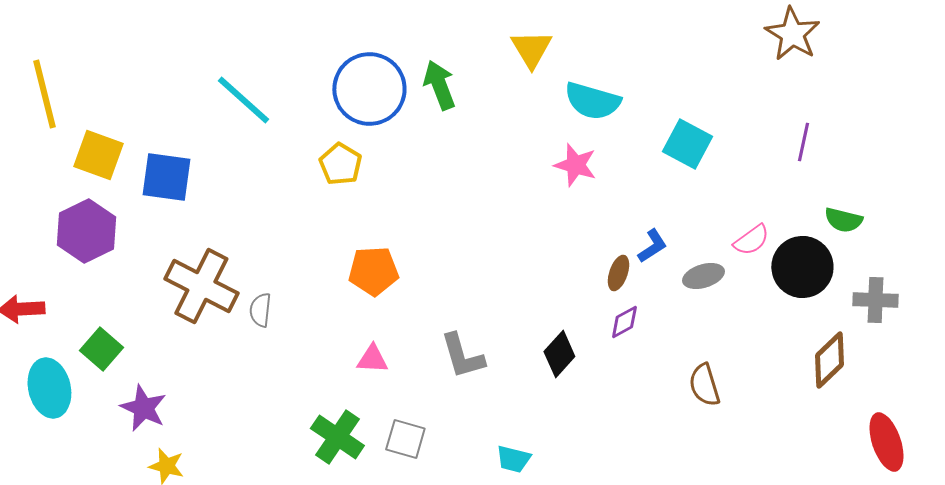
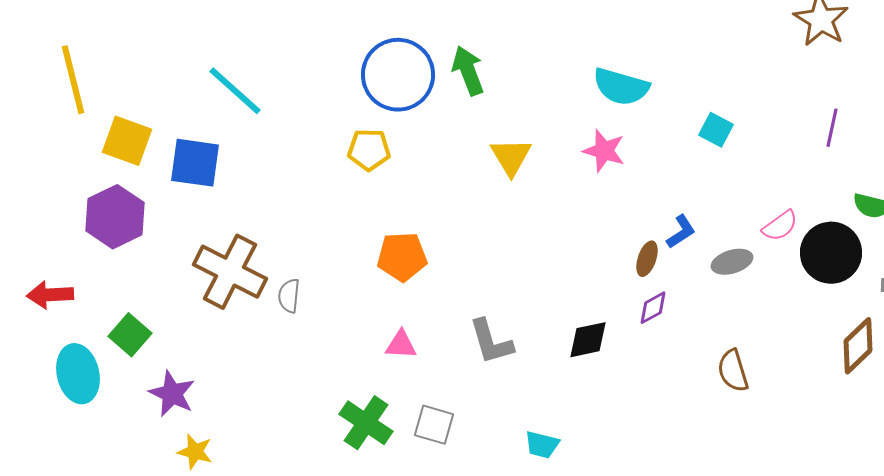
yellow triangle: (531, 49) -> (511, 157), moved
cyan line: (243, 100) -> (235, 91), moved
cyan square: (687, 144) -> (716, 130), size x0.7
yellow pentagon: (340, 164) -> (369, 150), turned -30
black diamond: (559, 354) -> (588, 340), turned 36

